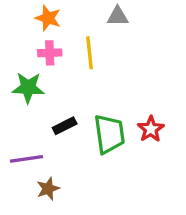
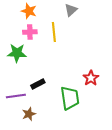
gray triangle: (118, 16) -> (71, 10), turned -40
black rectangle: (65, 126) -> (38, 84), moved
green trapezoid: (109, 134) -> (70, 98), moved

